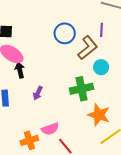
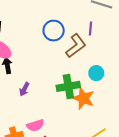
cyan circle: (101, 67) -> (96, 73), moved
orange star: (99, 115) -> (83, 98), moved

